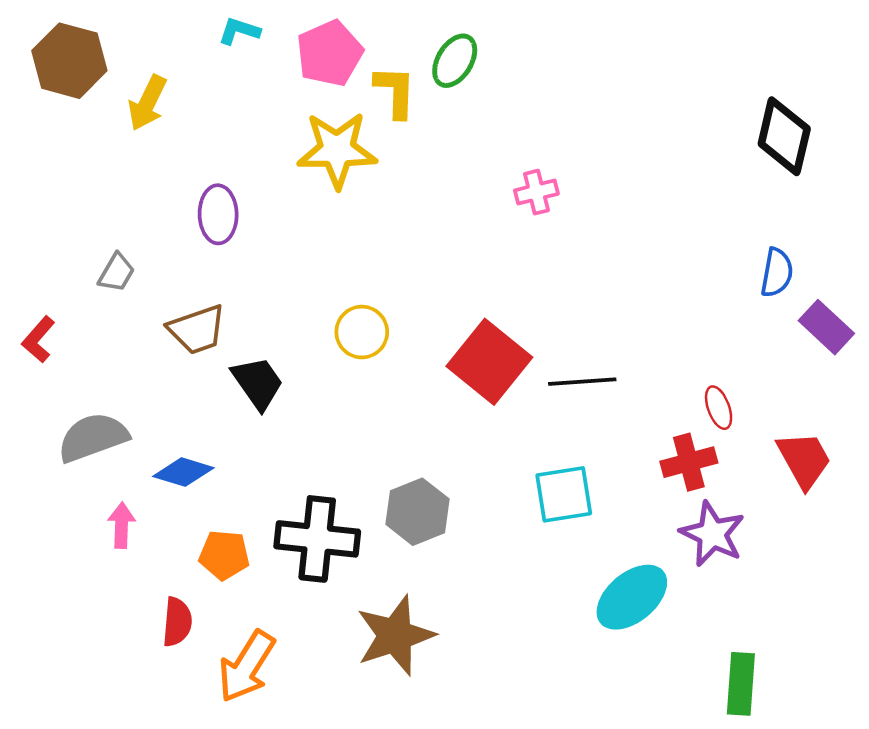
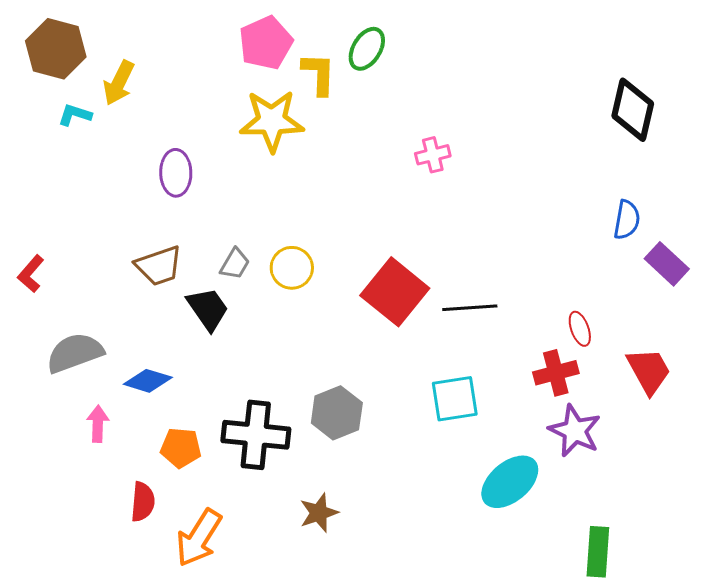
cyan L-shape: (239, 31) -> (75, 115), moved
gray trapezoid: (116, 273) -> (235, 264), moved
brown star: (395, 636) -> (319, 513), size x0.6

